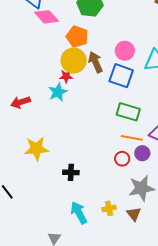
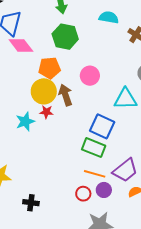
orange pentagon: (77, 37) -> (49, 68), turned -30
pink circle: (125, 51) -> (90, 76), moved
red star: (66, 76) -> (46, 112), moved
blue square: (121, 76) -> (102, 126), moved

